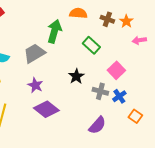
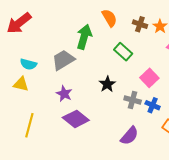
orange semicircle: (78, 13) -> (109, 18), turned 54
blue cross: (119, 96) -> (153, 105), turned -32

